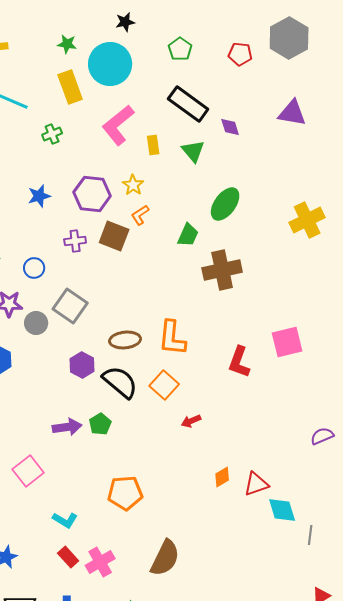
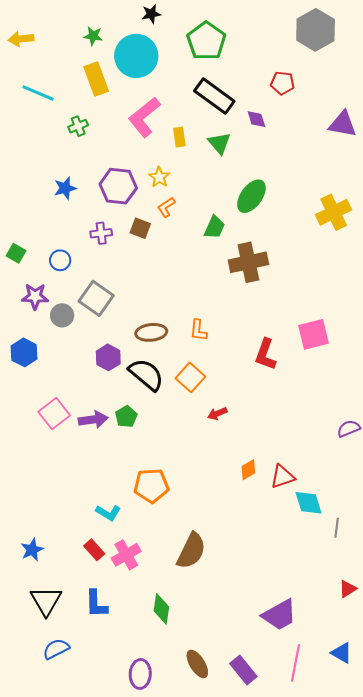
green pentagon: (180, 49) -> (206, 41), size x1.6
red pentagon: (240, 54) -> (282, 83), moved
purple triangle: (292, 113) -> (343, 124), moved
brown square: (114, 236) -> (140, 228), size x0.7
orange L-shape: (172, 338) -> (198, 330), size x0.6
pink square: (28, 471) -> (54, 414), moved
cyan L-shape: (65, 520) -> (108, 513), moved

